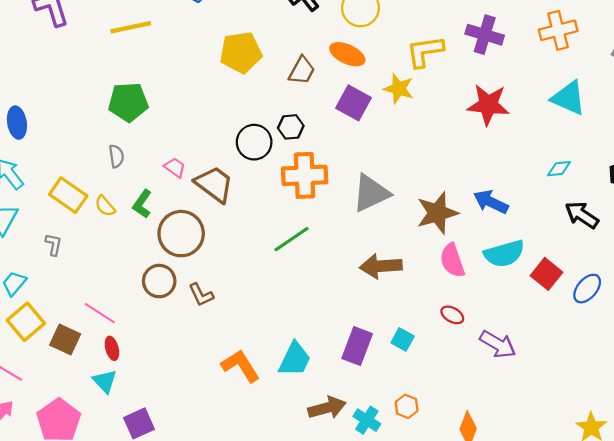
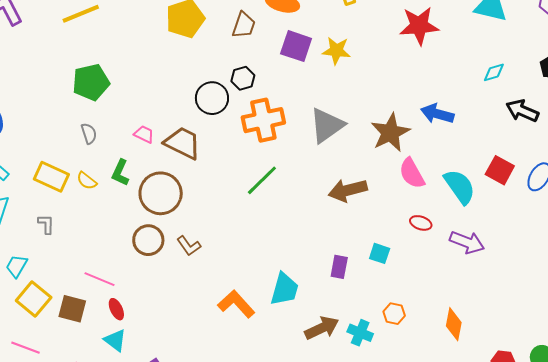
yellow star: (399, 89) -> (336, 51), moved
cyan semicircle: (504, 254) -> (460, 187), moved, turned -99
purple rectangle: (357, 346) -> (339, 267), size x0.7

